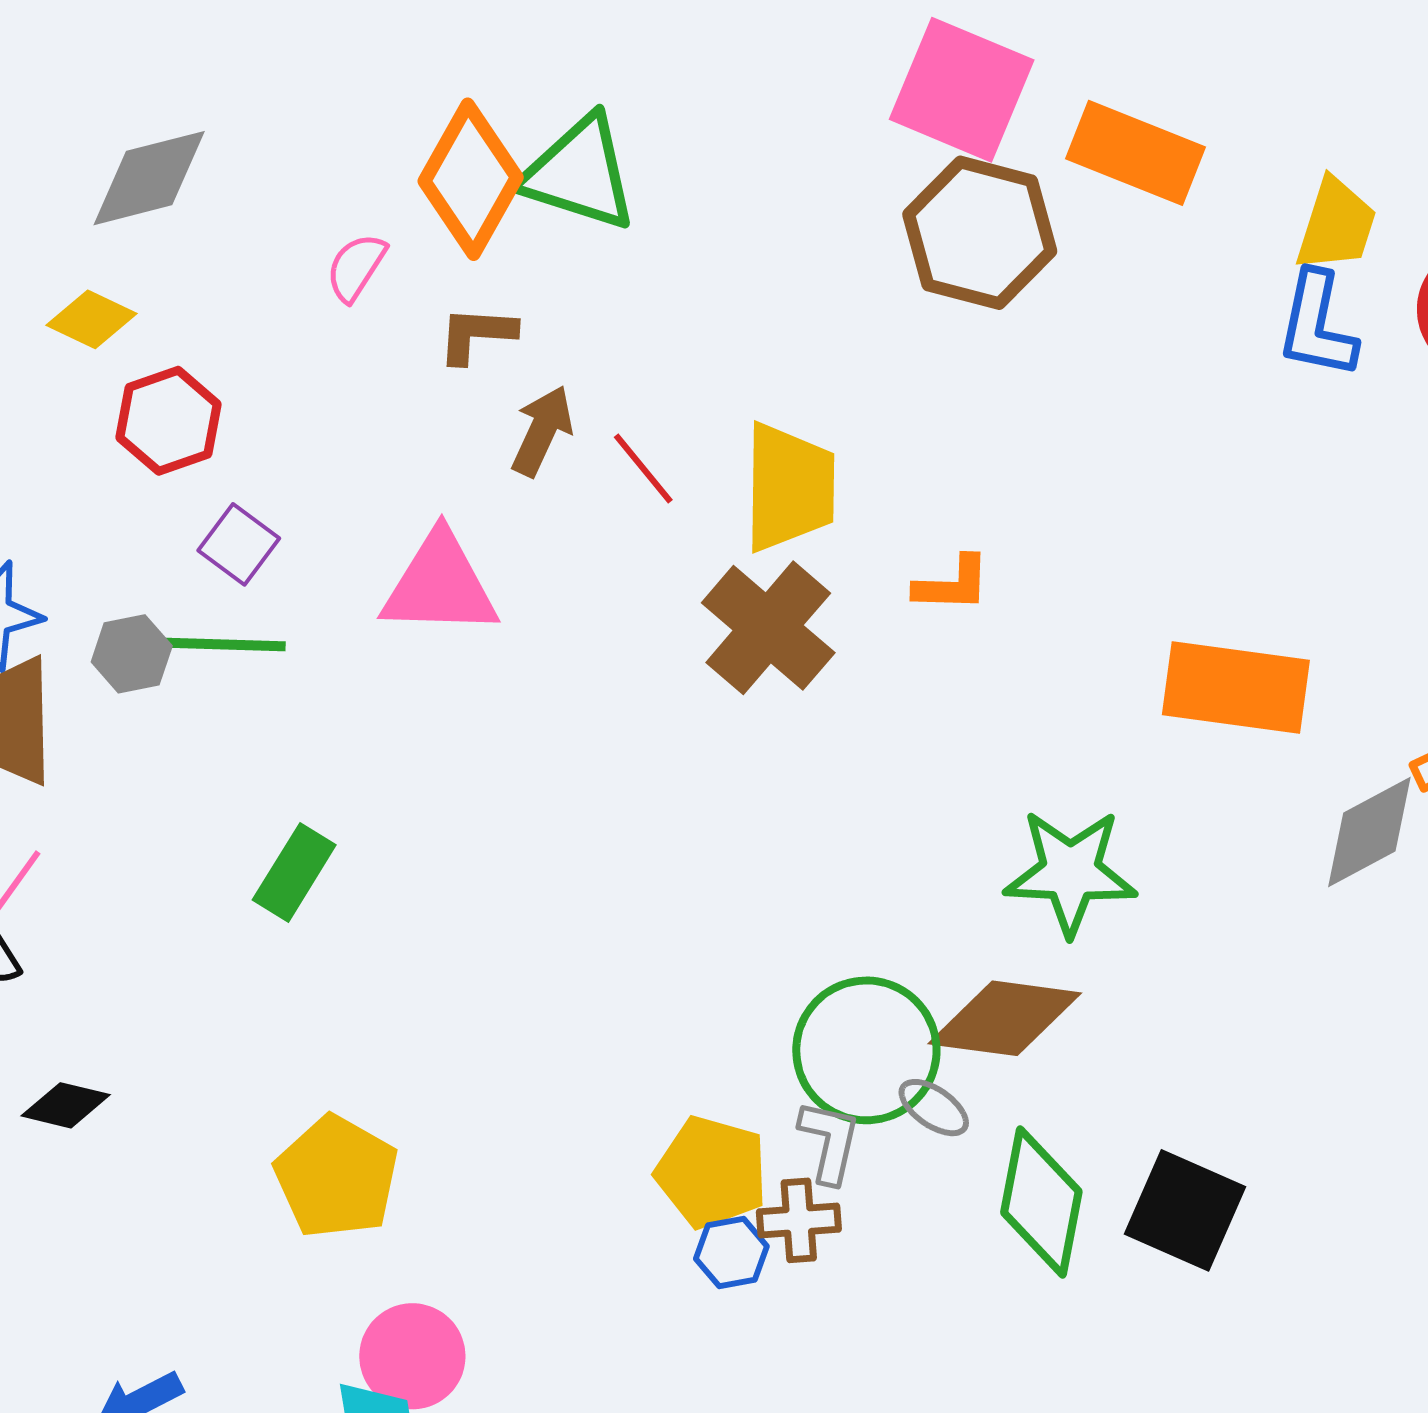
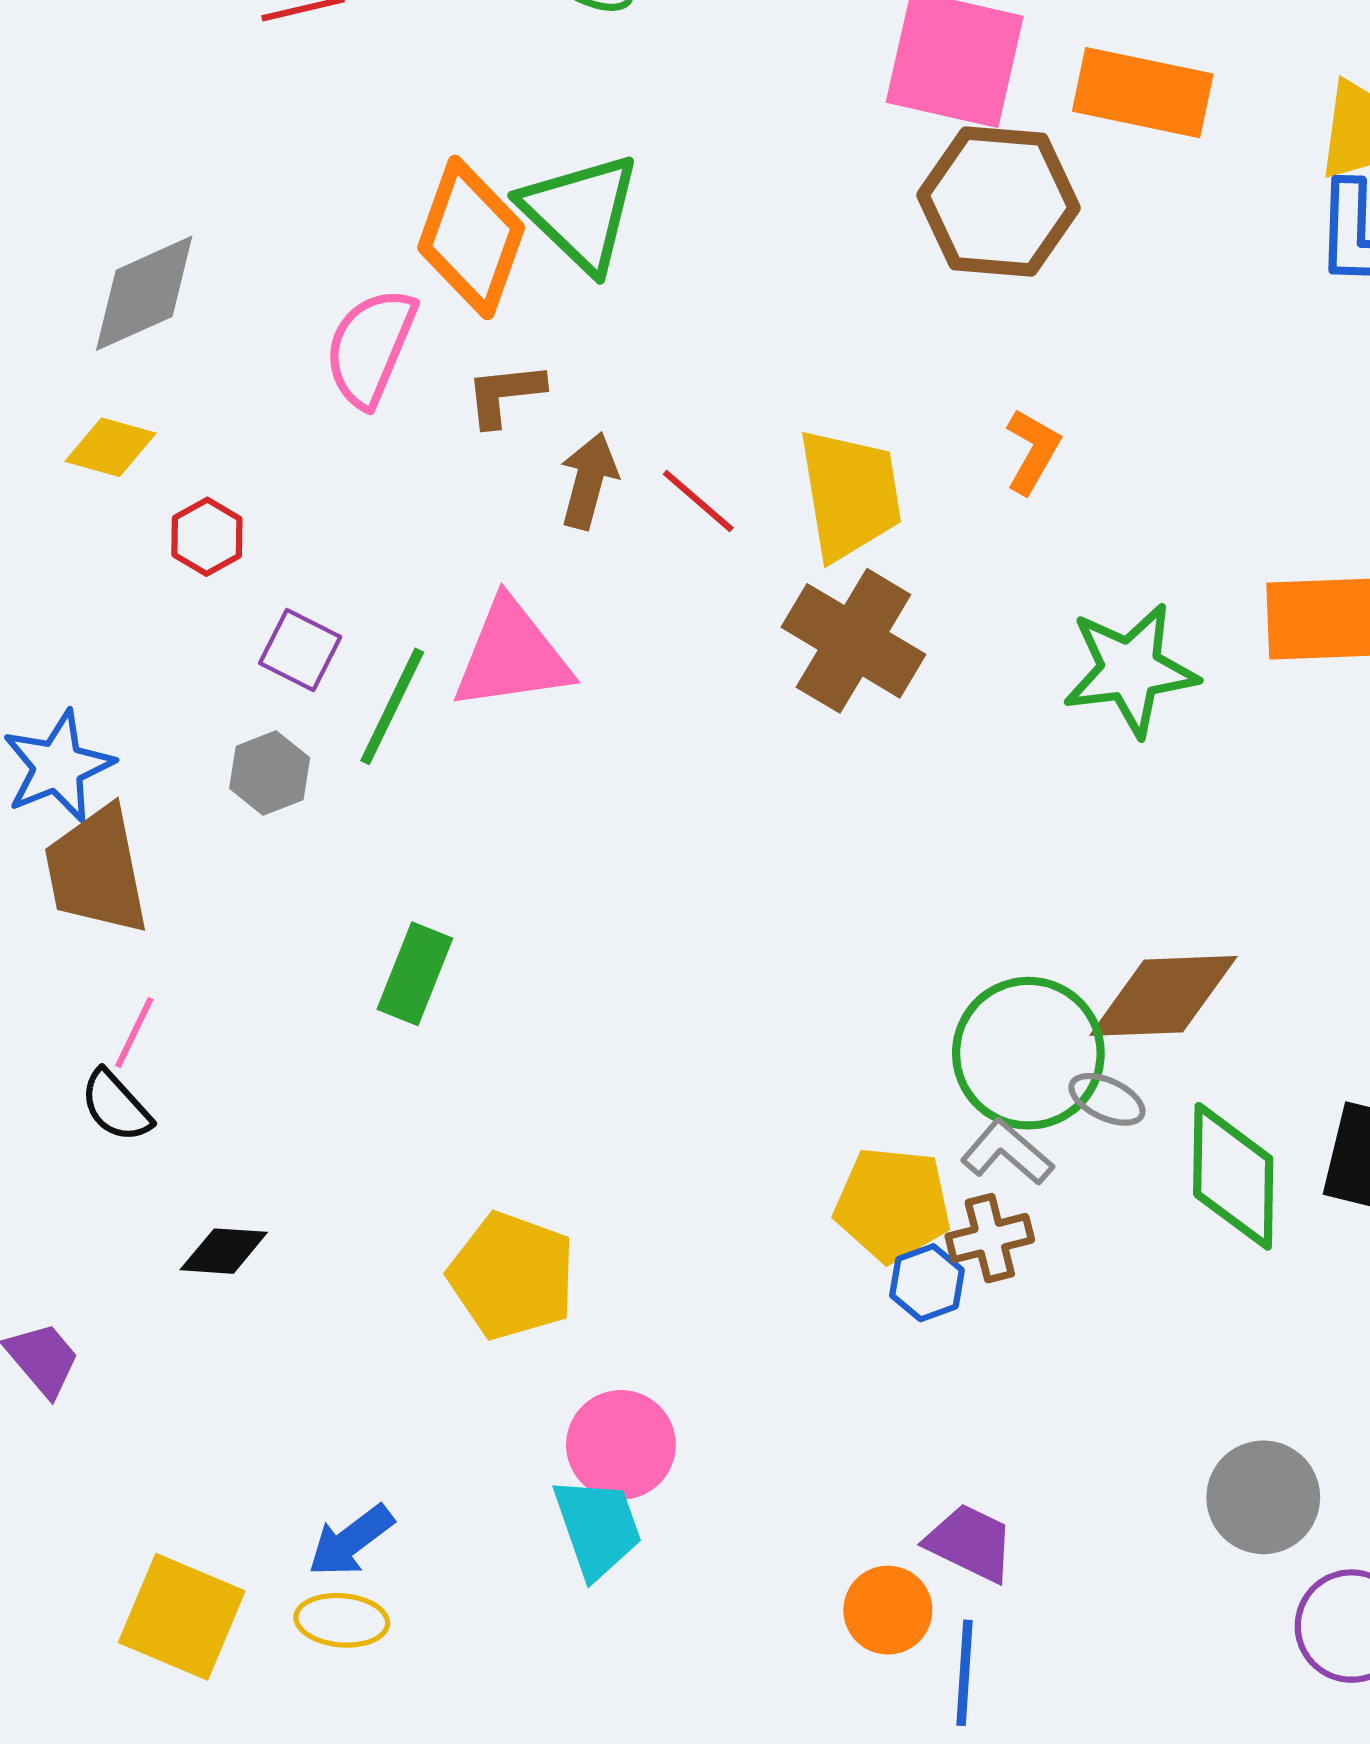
green triangle: (579, 173) -> (580, 212), turned 36
pink semicircle: (356, 267) -> (370, 347), size x1.6
red hexagon: (169, 421) -> (207, 537), size x0.7
orange L-shape: (952, 584) -> (1032, 451), moved, turned -52
green line: (225, 644) -> (392, 706), moved, turned -56
gray hexagon: (132, 654) -> (270, 773), moved
green star: (1070, 872) -> (1130, 670), moved
gray L-shape: (830, 1141) -> (1007, 1152), turned -52

